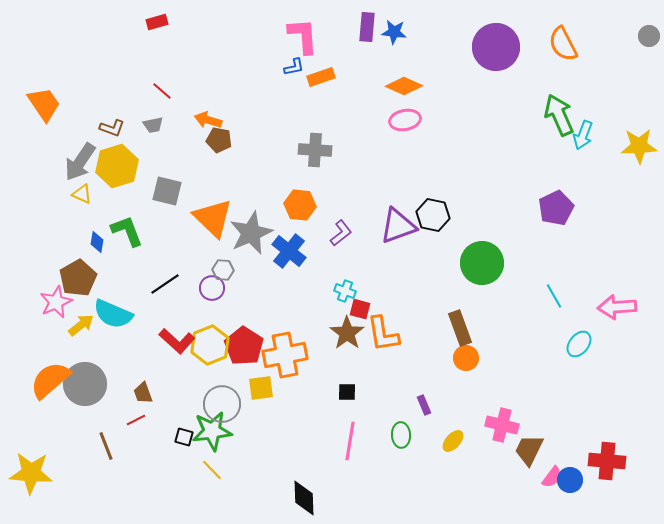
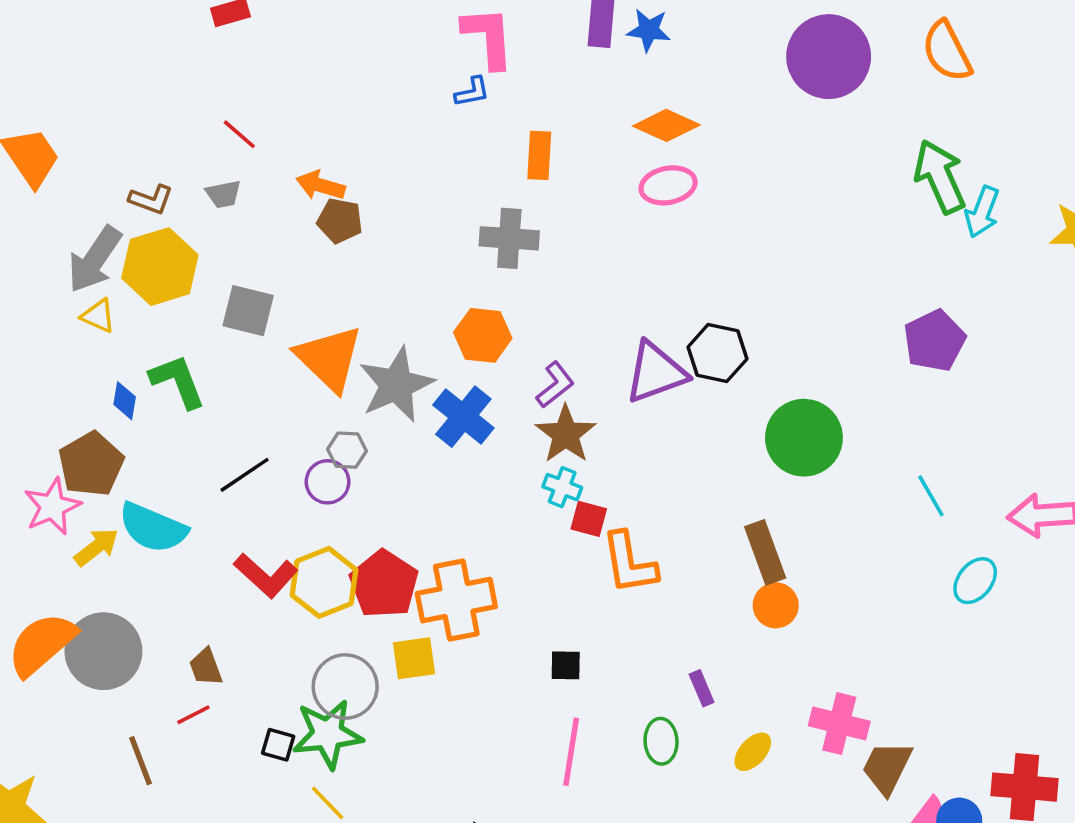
orange rectangle: (321, 77) -> (539, 155), moved, turned -68
brown star: (347, 333) -> (566, 434), moved

